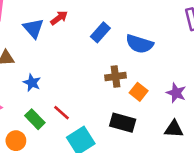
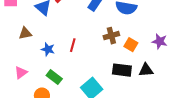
red line: (61, 113) -> (73, 45), moved, turned 72
black triangle: (174, 129) -> (146, 70), moved

